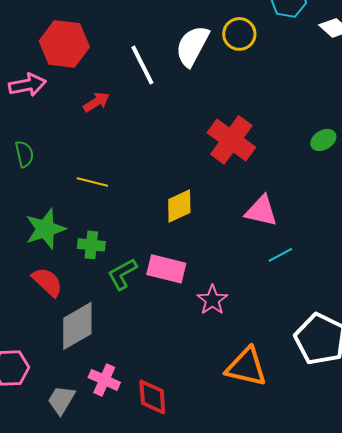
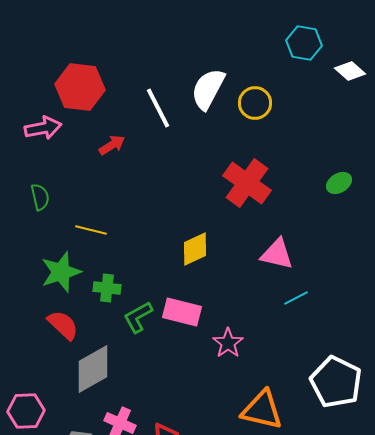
yellow circle: (239, 34) -> (255, 103), moved
yellow line: (92, 182) -> (91, 230), moved

